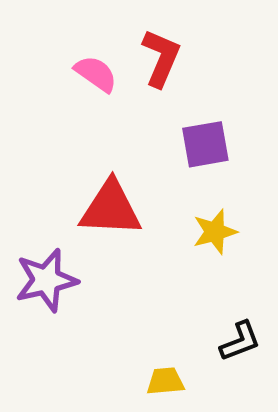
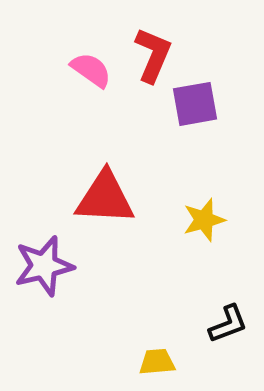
purple square: (205, 144) -> (195, 104), moved

